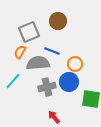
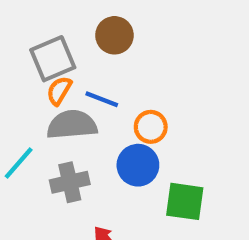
orange semicircle: (20, 52) -> (59, 91), moved
gray cross: (47, 87) -> (70, 182), moved

